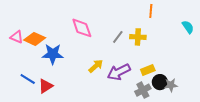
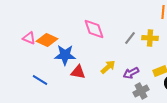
purple arrow: (119, 72) -> (131, 73), size x0.7
red triangle: (46, 86) -> (78, 72), moved, turned 42
gray cross: (143, 90) -> (141, 91), moved

